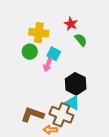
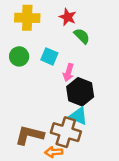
yellow cross: (39, 33) -> (27, 18), moved
pink arrow: (48, 65) -> (68, 73), moved

